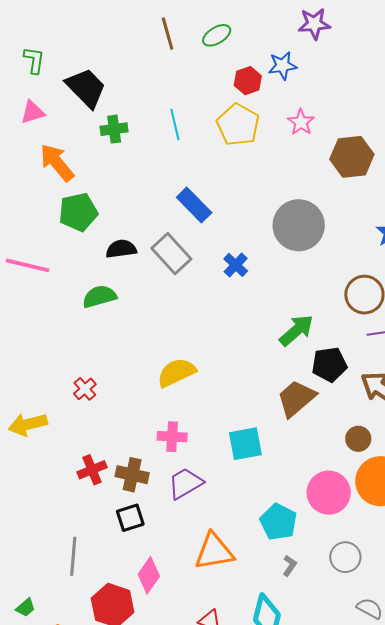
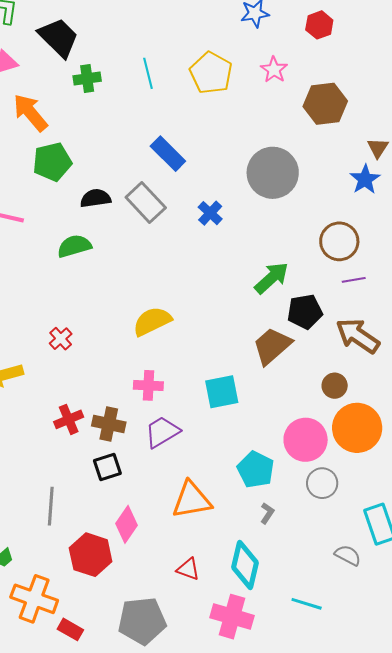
red hexagon: (248, 81) -> (319, 25), moved
gray circle: (345, 557) -> (322, 483), moved

